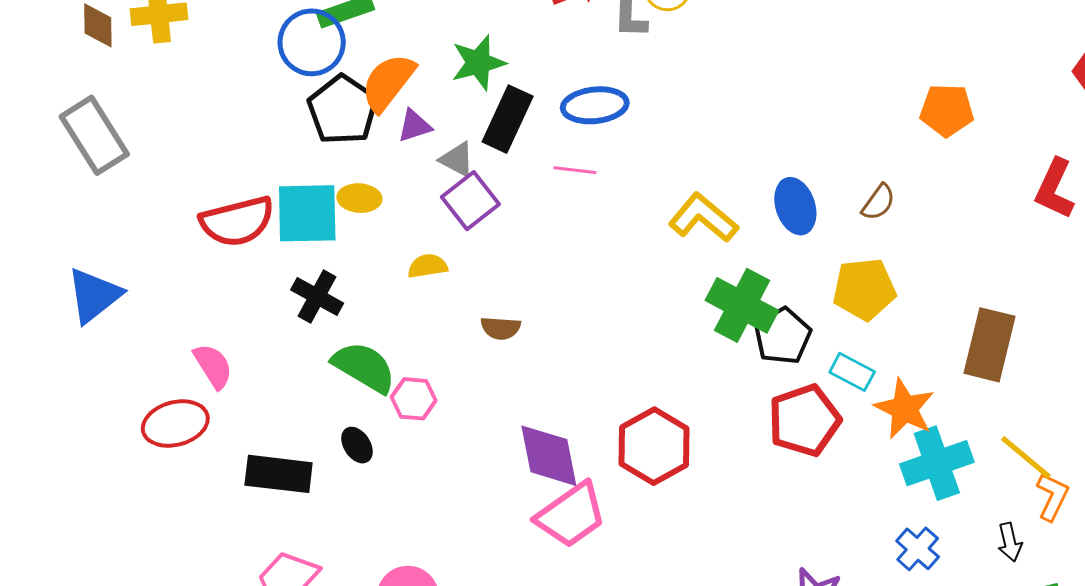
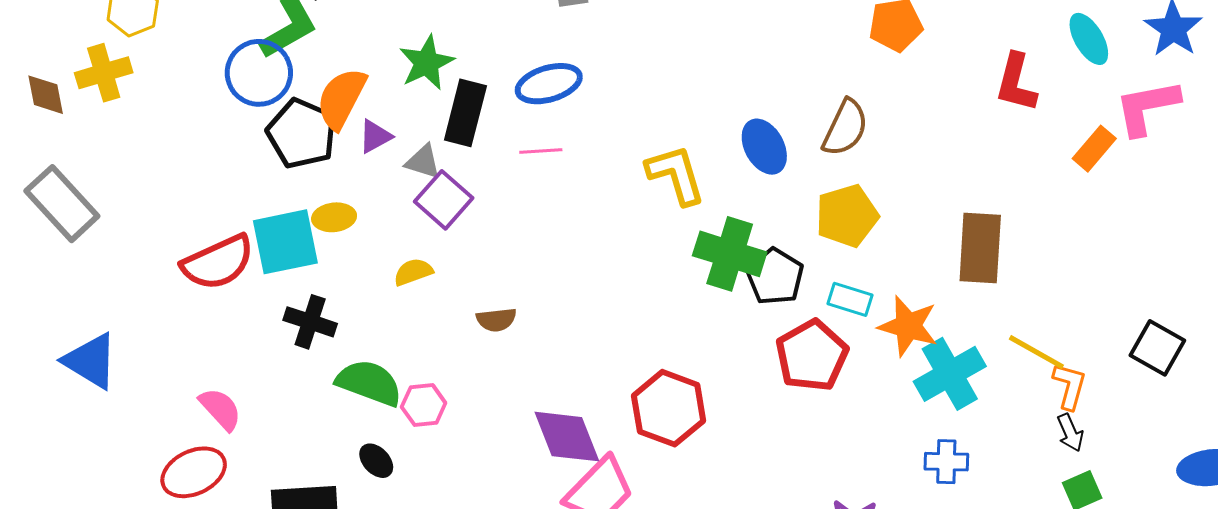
brown semicircle: (878, 202) -> (845, 128), size x1.5
yellow L-shape: (703, 218) -> (676, 175), turned 44
blue triangle: (94, 295) -> (91, 361), turned -40
black arrow: (1010, 542) -> (1070, 433), moved
blue cross: (918, 549) -> (946, 462), turned -30

